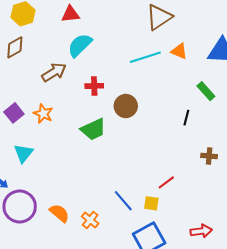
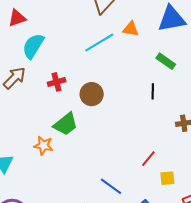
orange star: (43, 114) -> (43, 146), moved
yellow square: (151, 203) -> (167, 178), moved

